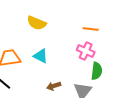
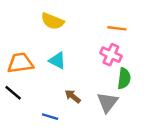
brown arrow: (54, 86) -> (73, 96), turned 56

